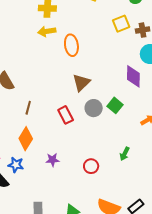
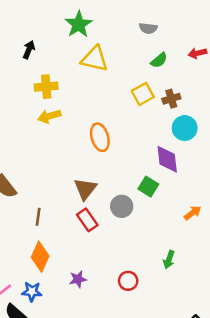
orange ellipse: (71, 45) -> (100, 137), moved
brown triangle: (81, 83) -> (85, 189), moved
green square: (115, 105) -> (148, 187), moved

